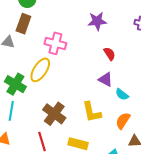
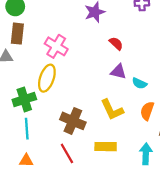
pink cross: (55, 43) -> (56, 46), turned 30
green cross: (15, 84) -> (24, 99), turned -35

